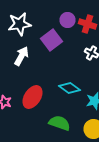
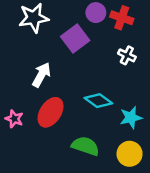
white arrow: (22, 56) -> (41, 75), moved

